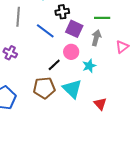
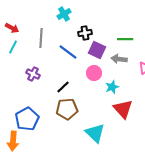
gray arrow: (96, 38) -> (119, 59), turned -98
black line: (54, 65) -> (63, 87), moved
cyan triangle: (72, 89) -> (95, 133), moved
red triangle: (100, 104) -> (123, 109), moved, size x1.5

